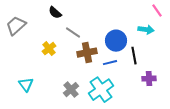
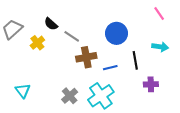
black semicircle: (55, 13) -> (51, 24), moved
cyan arrow: (146, 30) -> (160, 47), moved
blue circle: (116, 41) -> (116, 33), moved
yellow cross: (49, 49) -> (37, 43), moved

